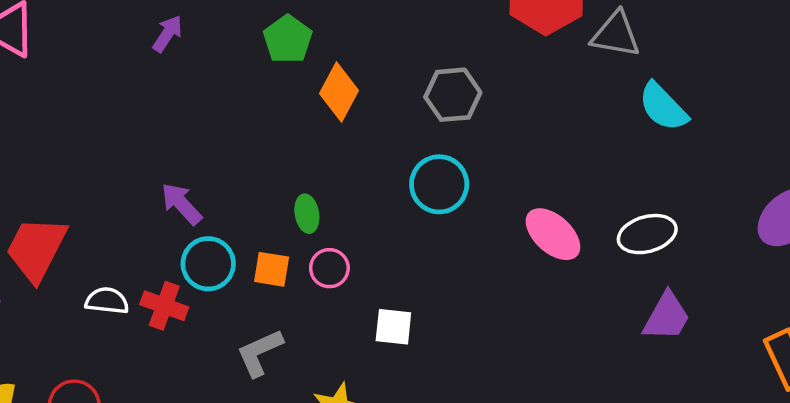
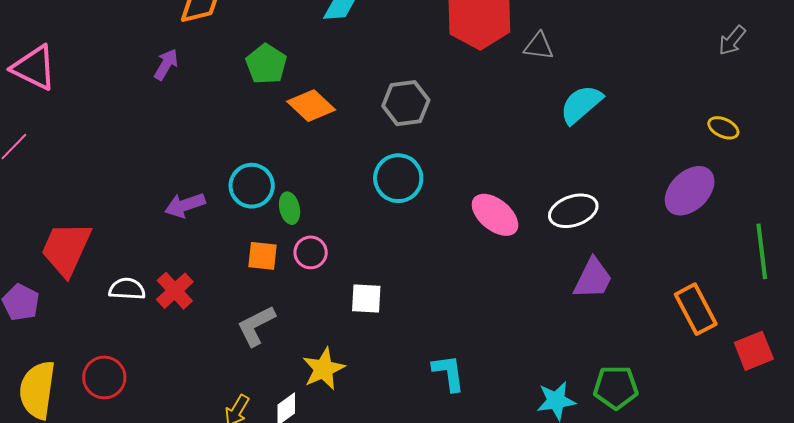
gray triangle: (616, 34) -> (539, 46), size x0.7
orange diamond: (339, 92) -> (311, 106), turned -72
cyan semicircle: (663, 107) -> (581, 104), turned 96
purple arrow: (181, 204) -> (185, 205), turned -63
cyan circle: (208, 264) -> (252, 186), moved
red cross: (164, 306) -> (175, 291), turned 30

